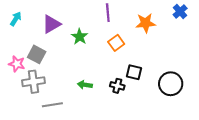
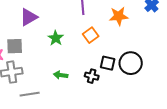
green star: (80, 37) -> (56, 38), moved
gray square: (37, 54) -> (15, 46), turned -30
black circle: (171, 84) -> (131, 63), moved

